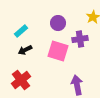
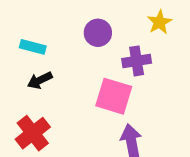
cyan rectangle: (21, 31) -> (33, 47), turned 56
pink square: (58, 51) -> (114, 96), moved

